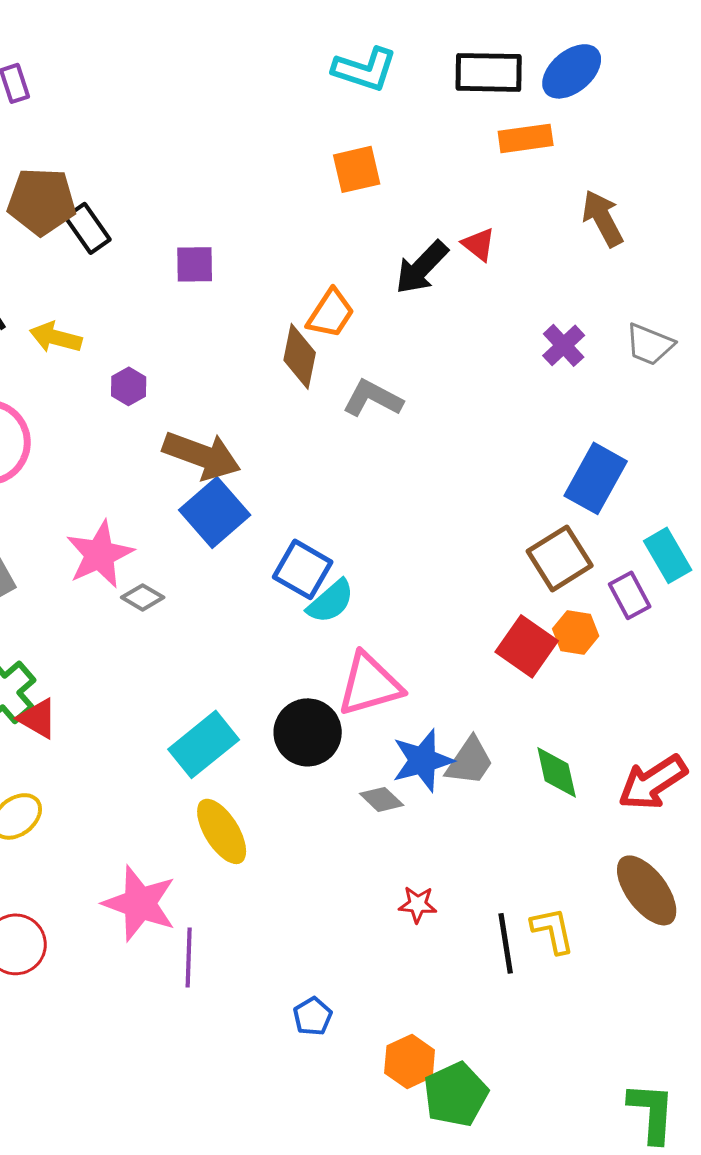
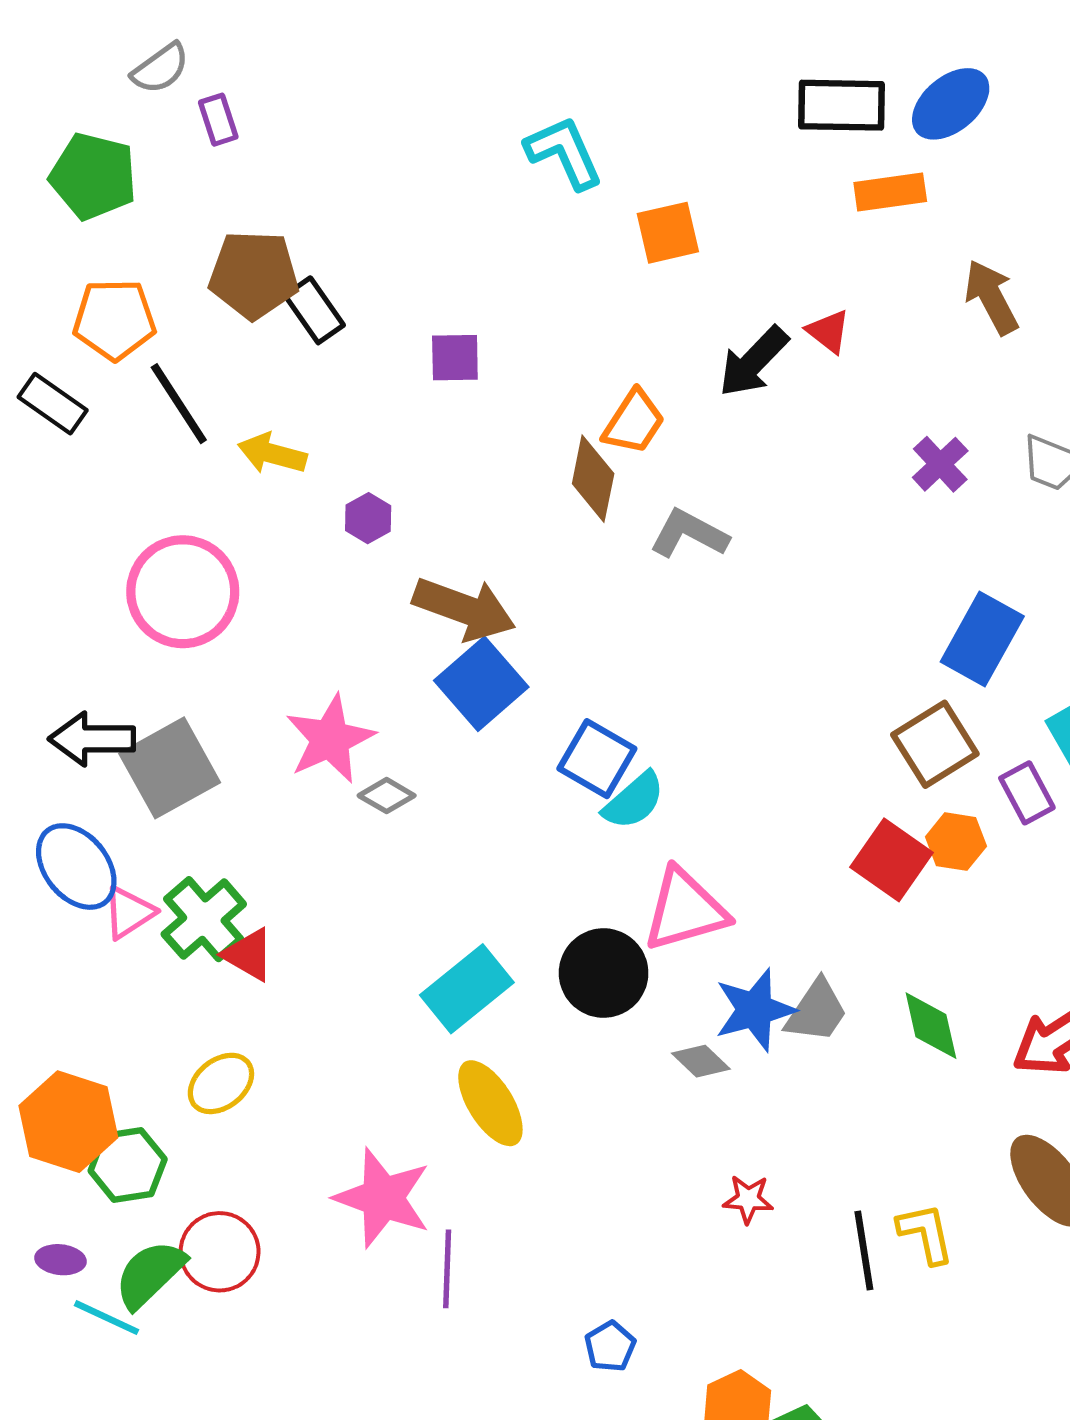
cyan L-shape: (365, 69) -> (564, 153), moved, turned -132

